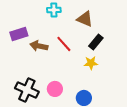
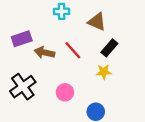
pink circle: (55, 89) -> (65, 92), moved
black cross: (27, 90) -> (23, 87), moved, turned 30

